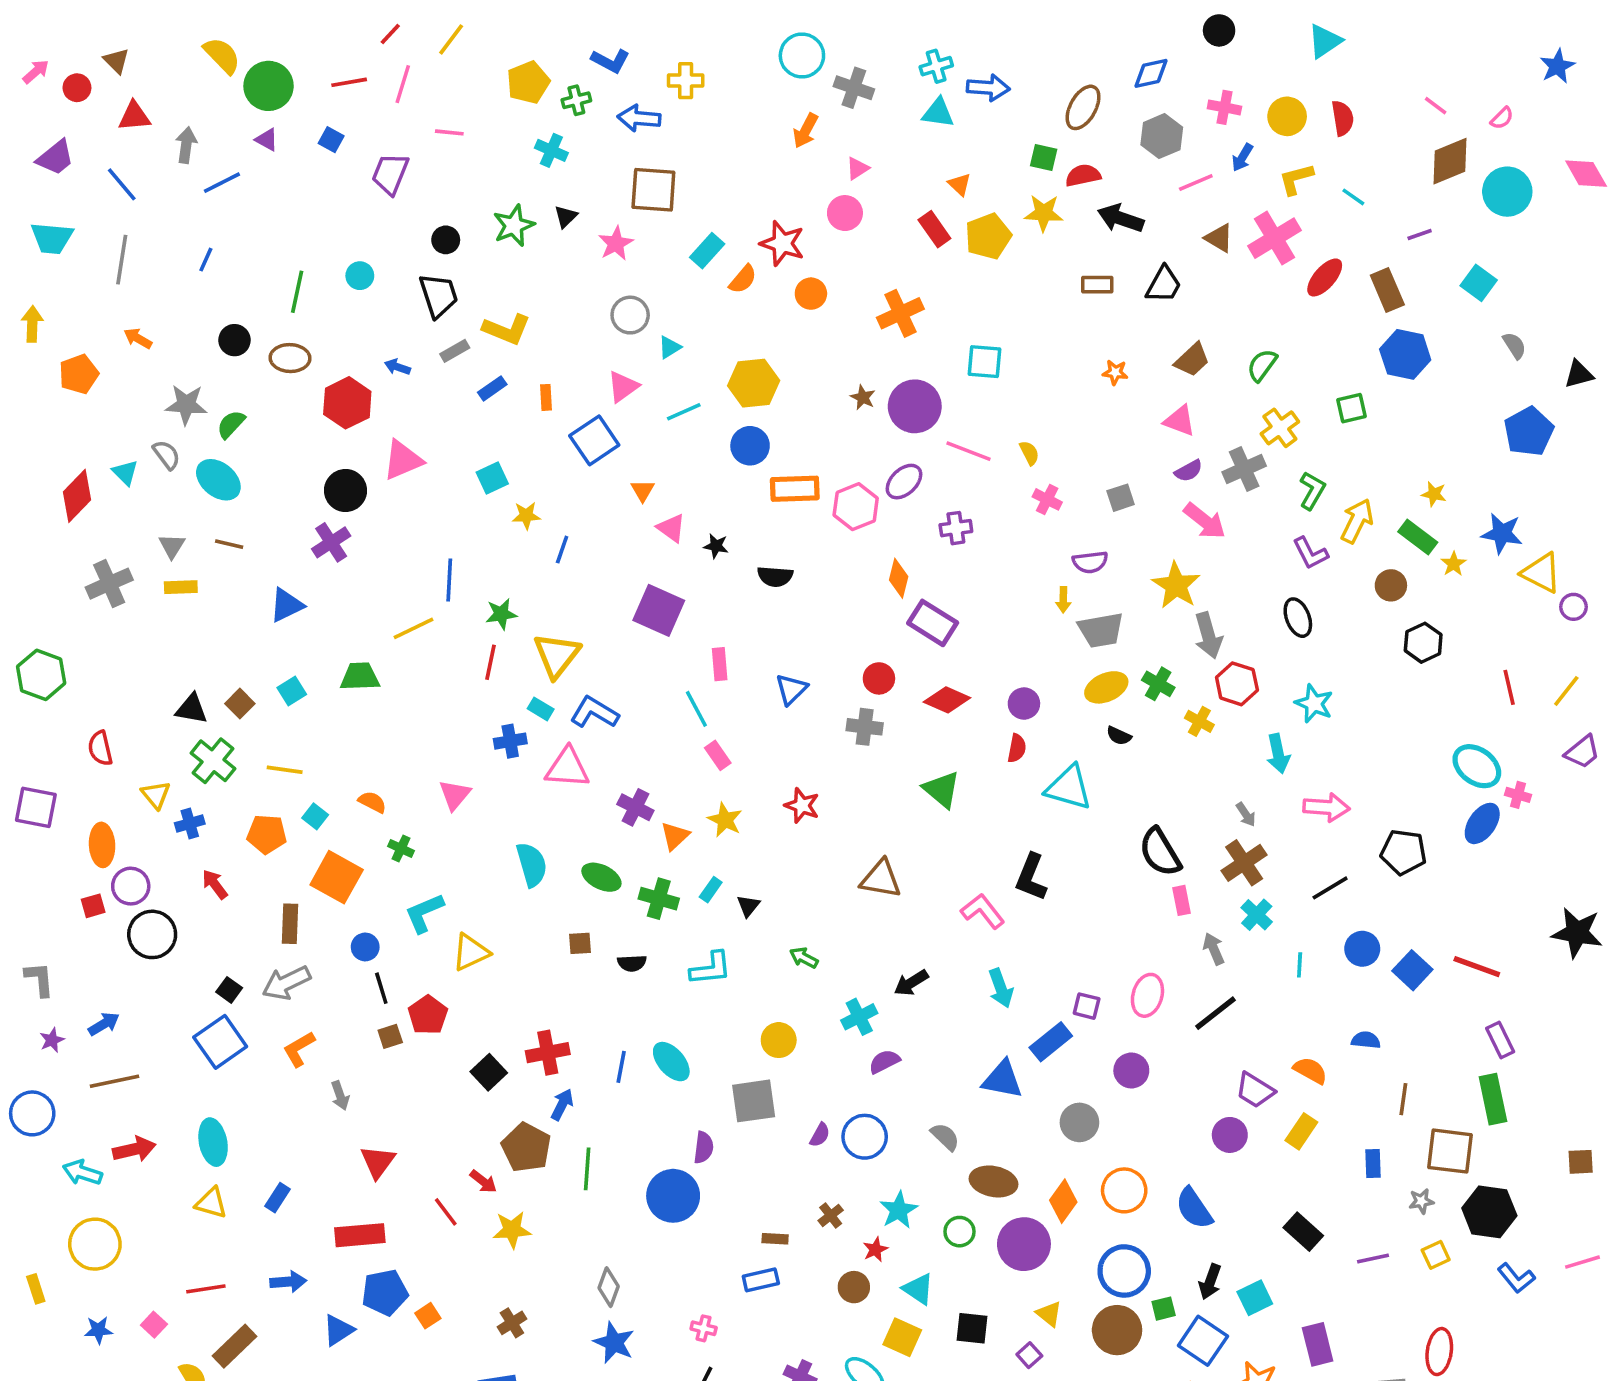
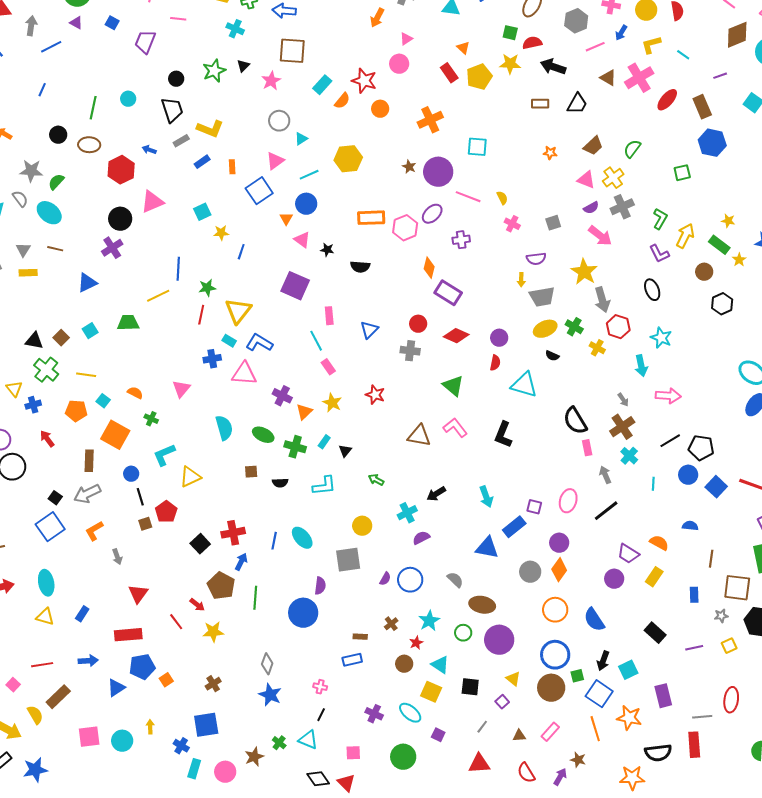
yellow cross: (1280, 428) -> (613, 178), moved
blue circle: (750, 446) -> (306, 204), moved
black pentagon: (1403, 852) -> (701, 448), moved
pink L-shape: (983, 911) -> (455, 428), moved
orange diamond: (1063, 1201) -> (559, 570), moved

